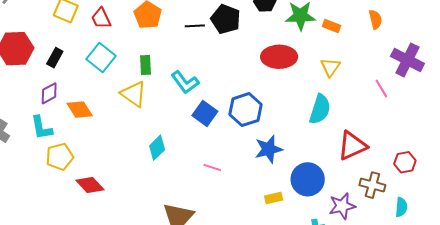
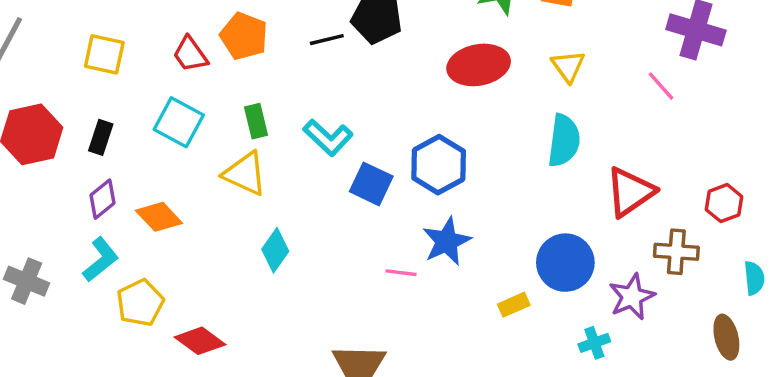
red trapezoid: (101, 18) -> (190, 54), moved
cyan L-shape: (42, 128) -> (100, 260), turned -108
cyan diamond: (157, 148) -> (275, 250), moved
blue star: (269, 149) -> (447, 241), moved
cyan semicircle: (401, 207) -> (754, 278), moved

